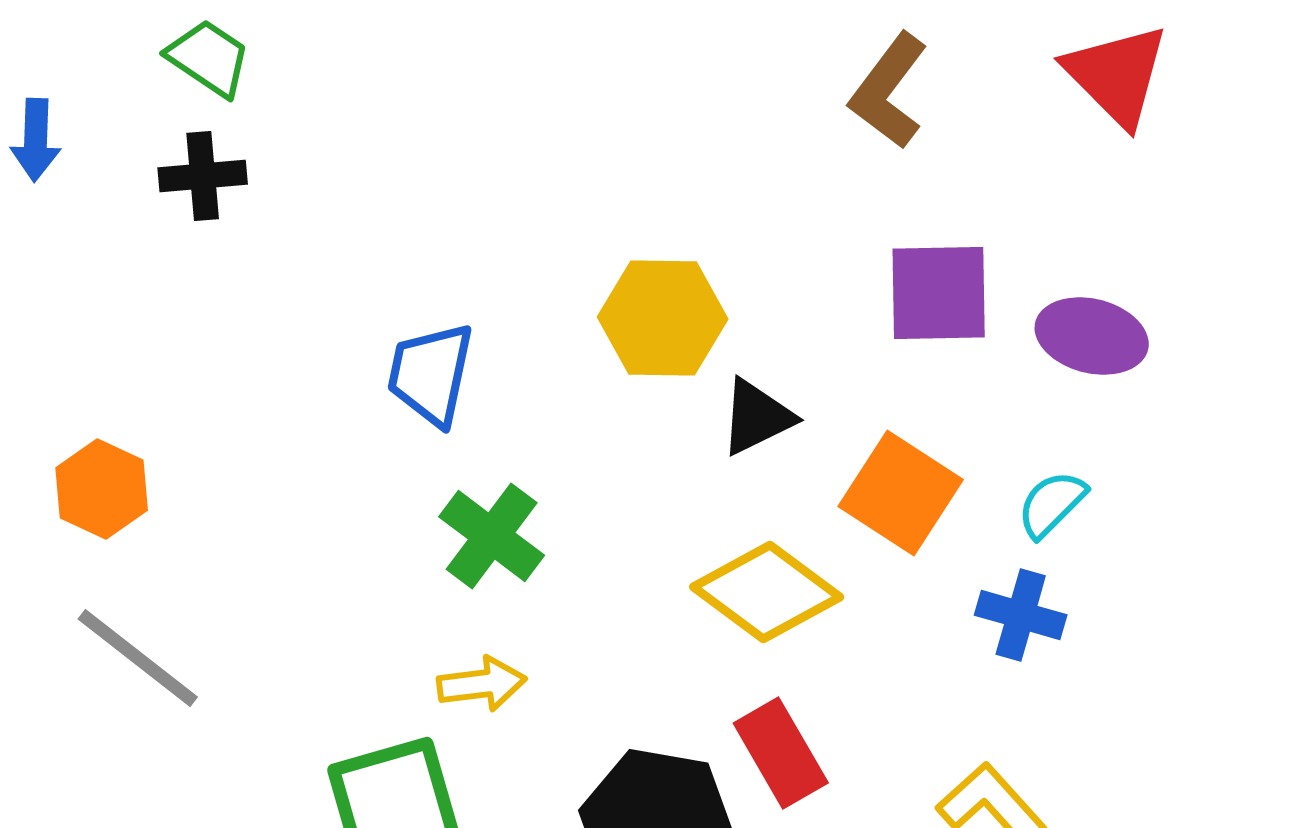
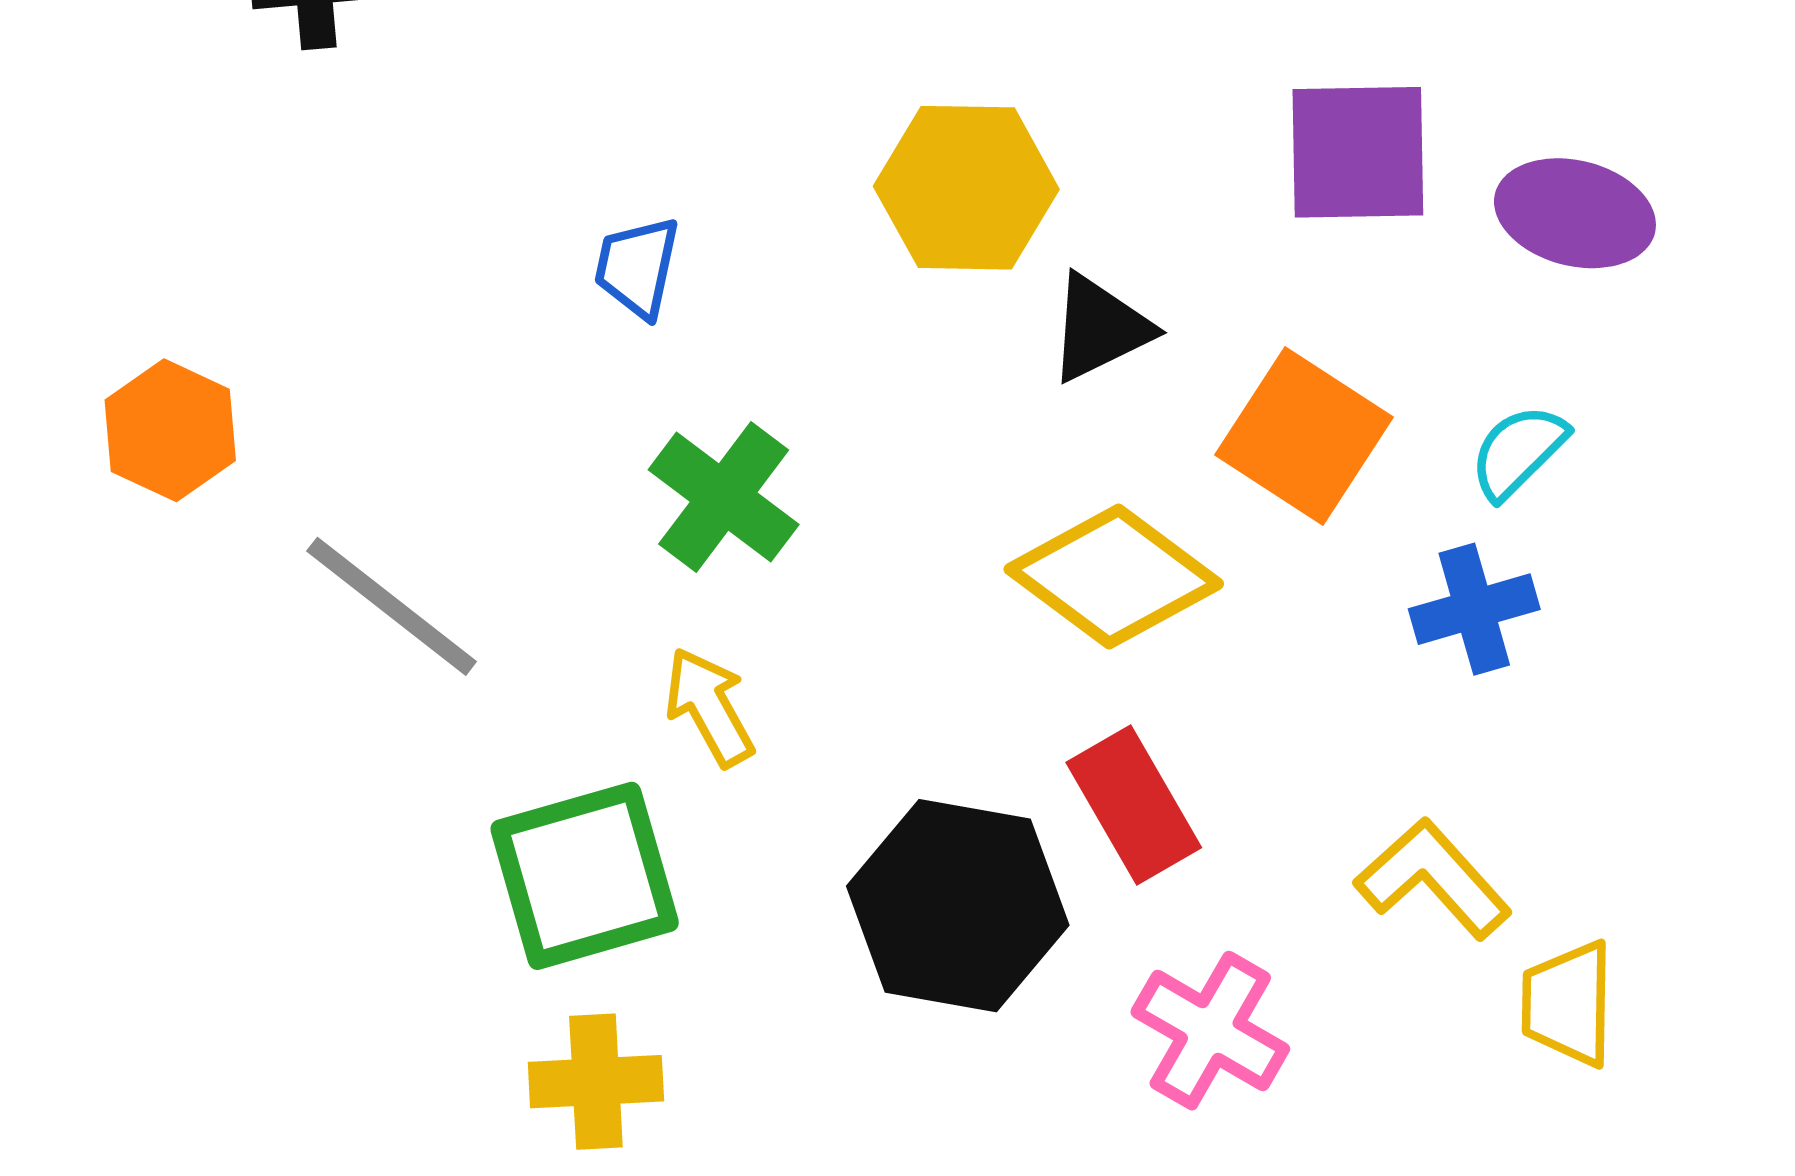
blue trapezoid: (431, 374) -> (637, 267), size x0.7
blue cross: (1021, 615) -> (1474, 609), turned -32
gray line: (138, 658) -> (392, 606), moved
yellow arrow: (482, 684) -> (709, 707), turned -112

